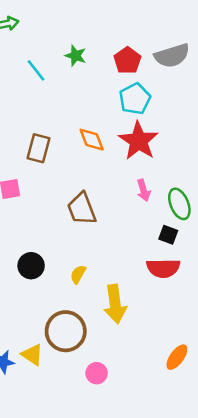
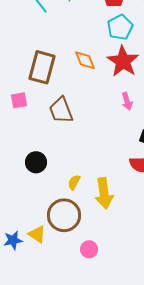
brown rectangle: (38, 148) -> (42, 67), size x1.4
brown trapezoid: (82, 209) -> (61, 110), moved
yellow semicircle: (78, 274) -> (74, 182), moved

